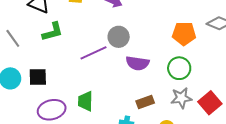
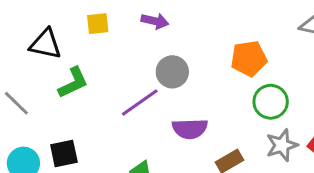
orange pentagon: (184, 34) -> (249, 59), moved
purple semicircle: (137, 63) -> (190, 129), moved

